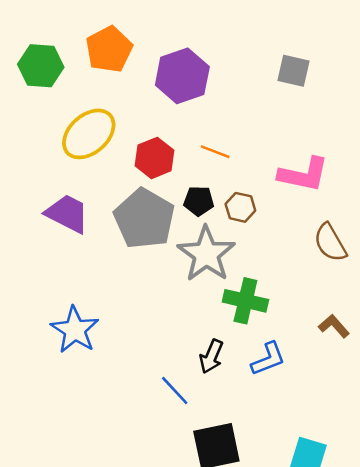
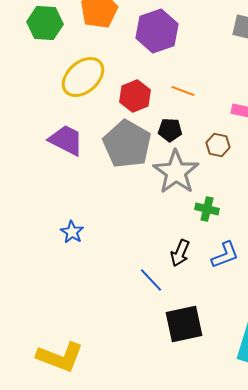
brown hexagon: (240, 207) -> (218, 145), moved
green cross: (245, 301) -> (207, 209), size x0.7
blue star: (75, 330) -> (72, 232), size x0.6

